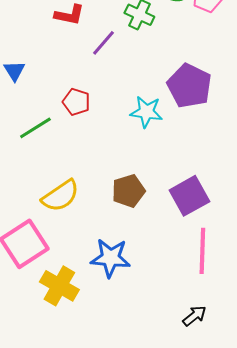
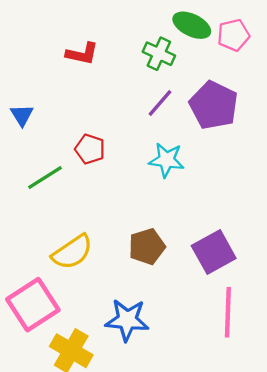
purple line: (103, 43) -> (160, 103), moved
purple pentagon: (189, 86) -> (214, 105), moved

